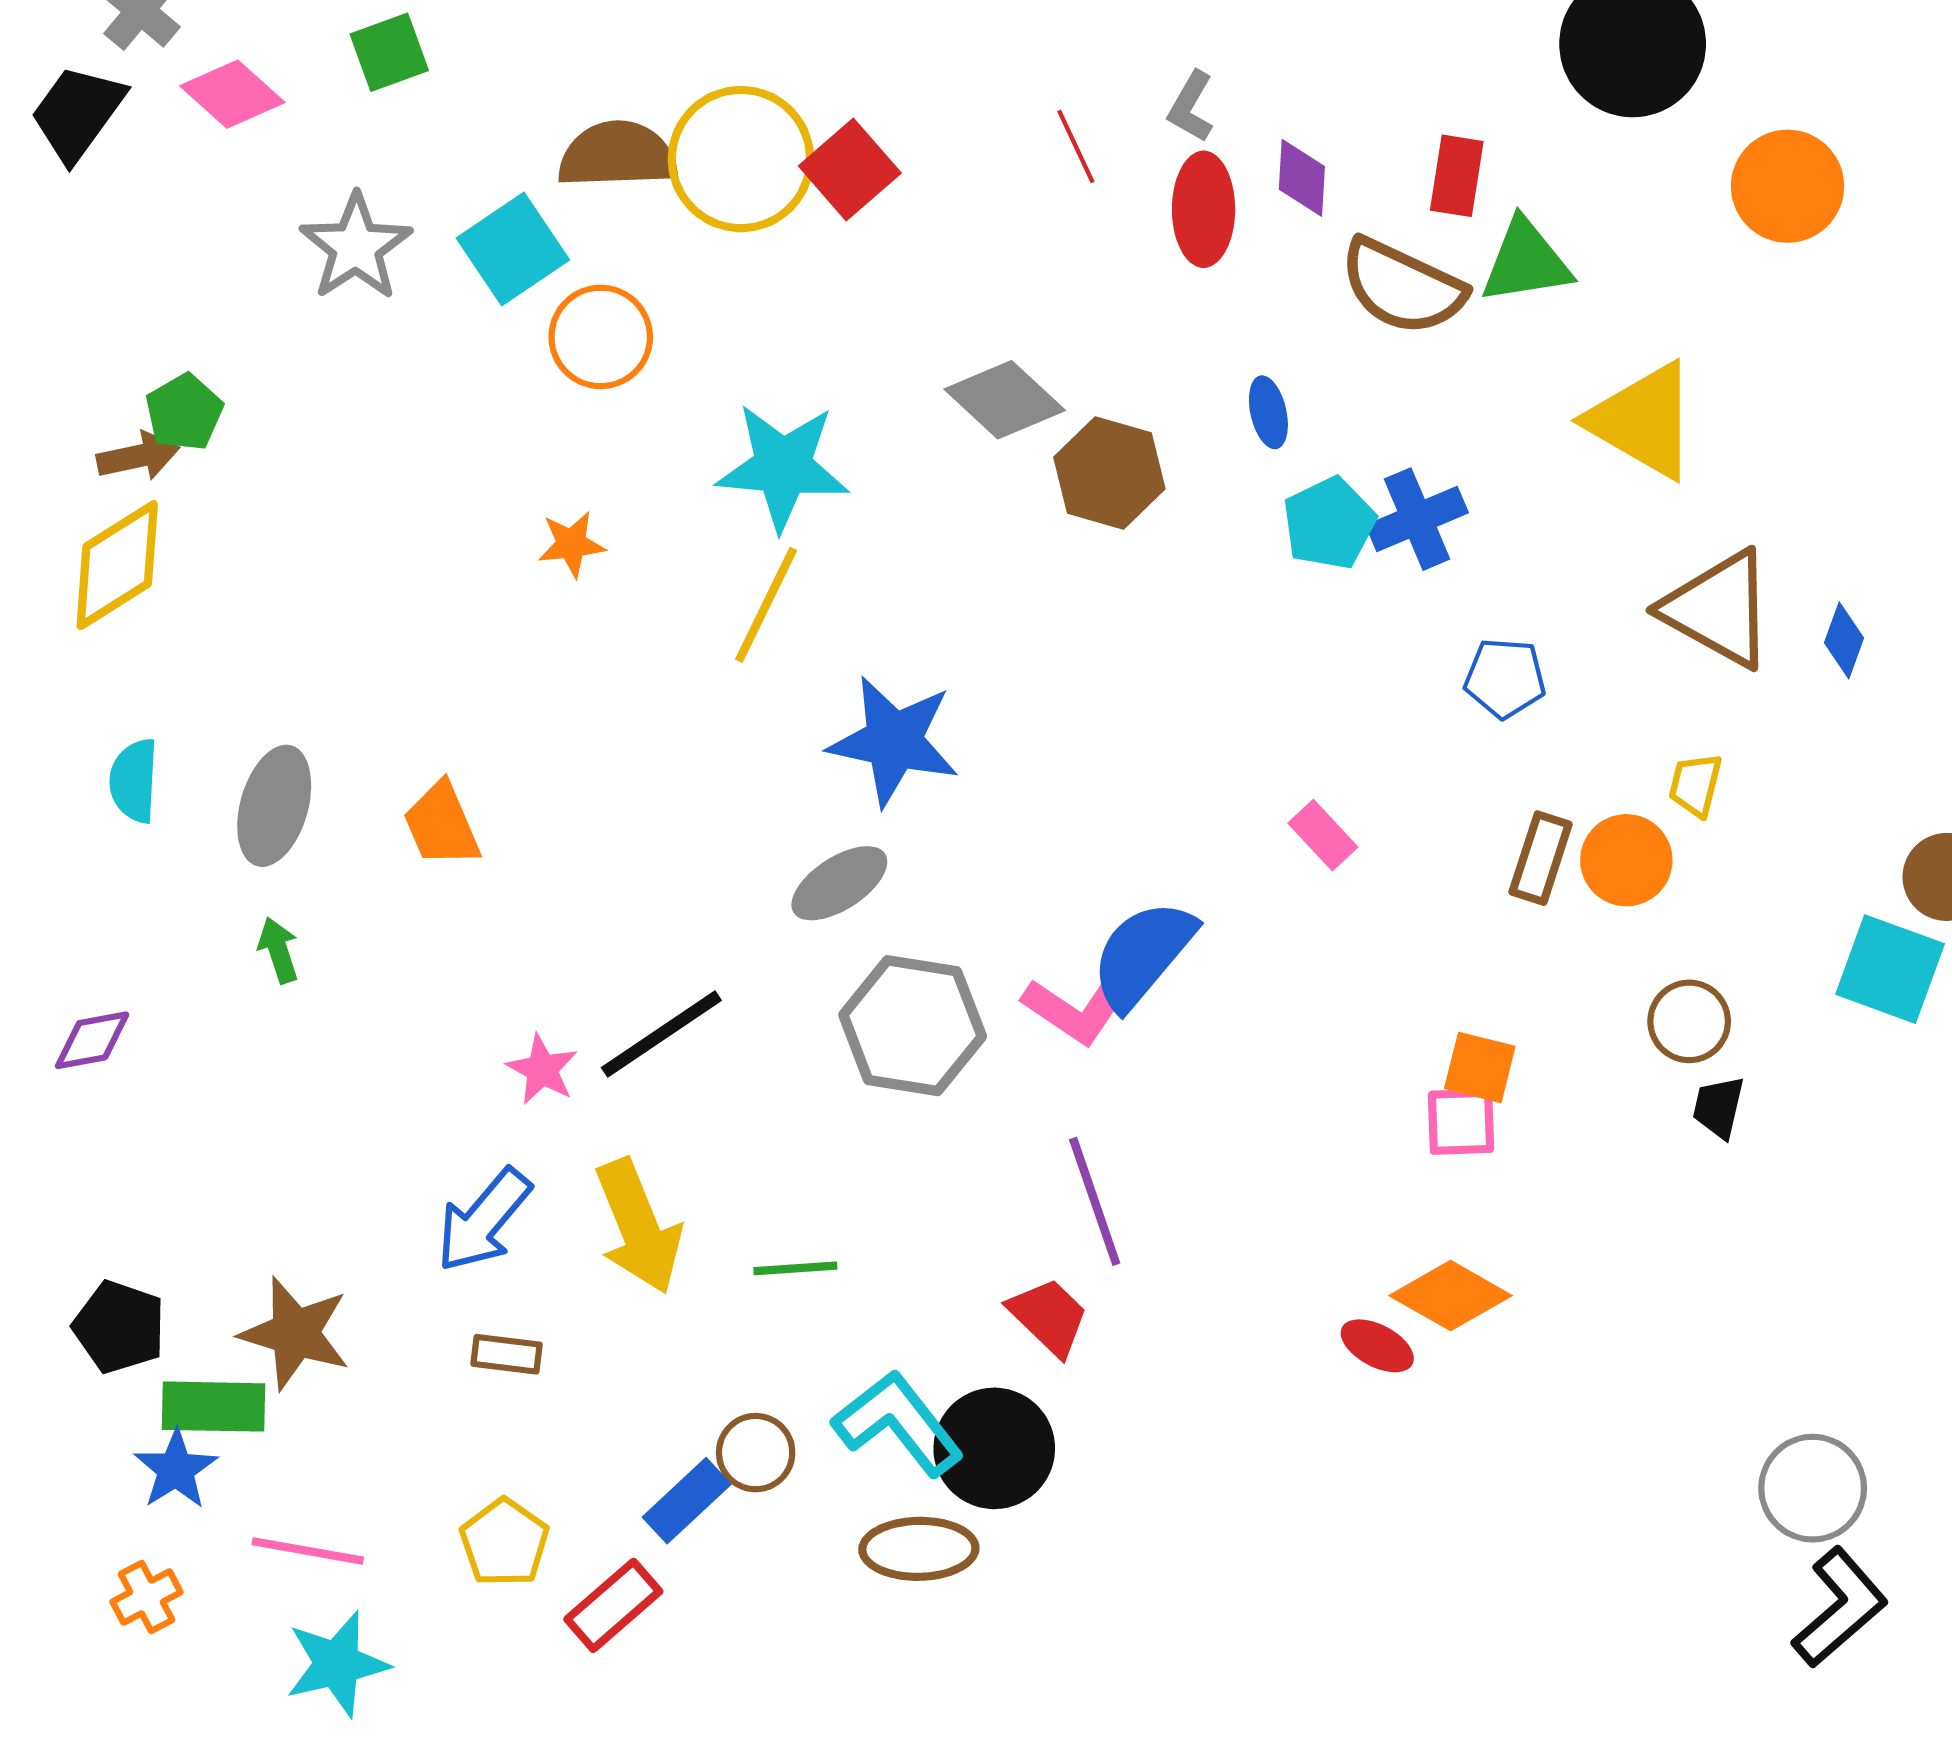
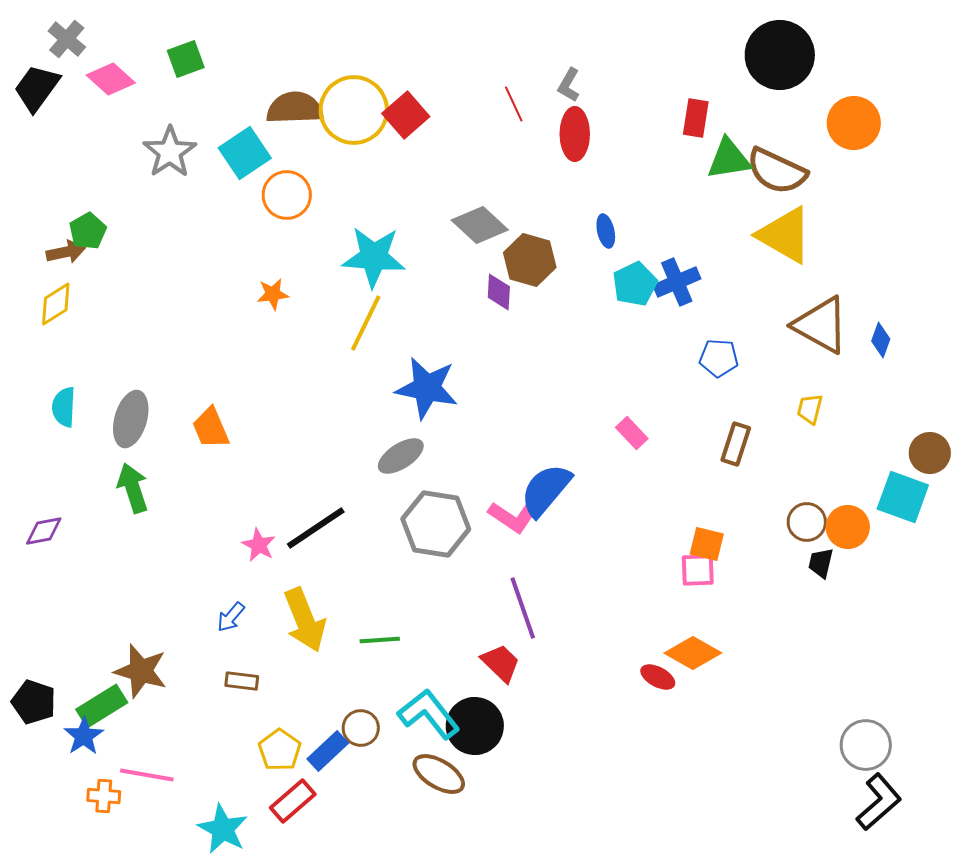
purple diamond: (1302, 178) -> (499, 292), moved
brown semicircle: (1402, 287) -> (777, 171), moved
yellow diamond: (117, 565) -> (56, 304), size x0.7
orange circle: (1626, 860) -> (848, 527), moved
green arrow: (278, 950) -> (133, 488), size x1.6
blue arrow: (484, 1220) -> (231, 617), size x0.6
black pentagon: (119, 1327) -> (34, 702), moved
green rectangle: (214, 1407) -> (102, 706), turned -33
yellow pentagon: (504, 1543) -> (280, 750), moved
brown ellipse: (919, 1549) -> (439, 774), turned 32
orange cross: (147, 1597) -> (104, 796), moved, turned 32
cyan star: (337, 1664) -> (223, 829), moved, turned -30

